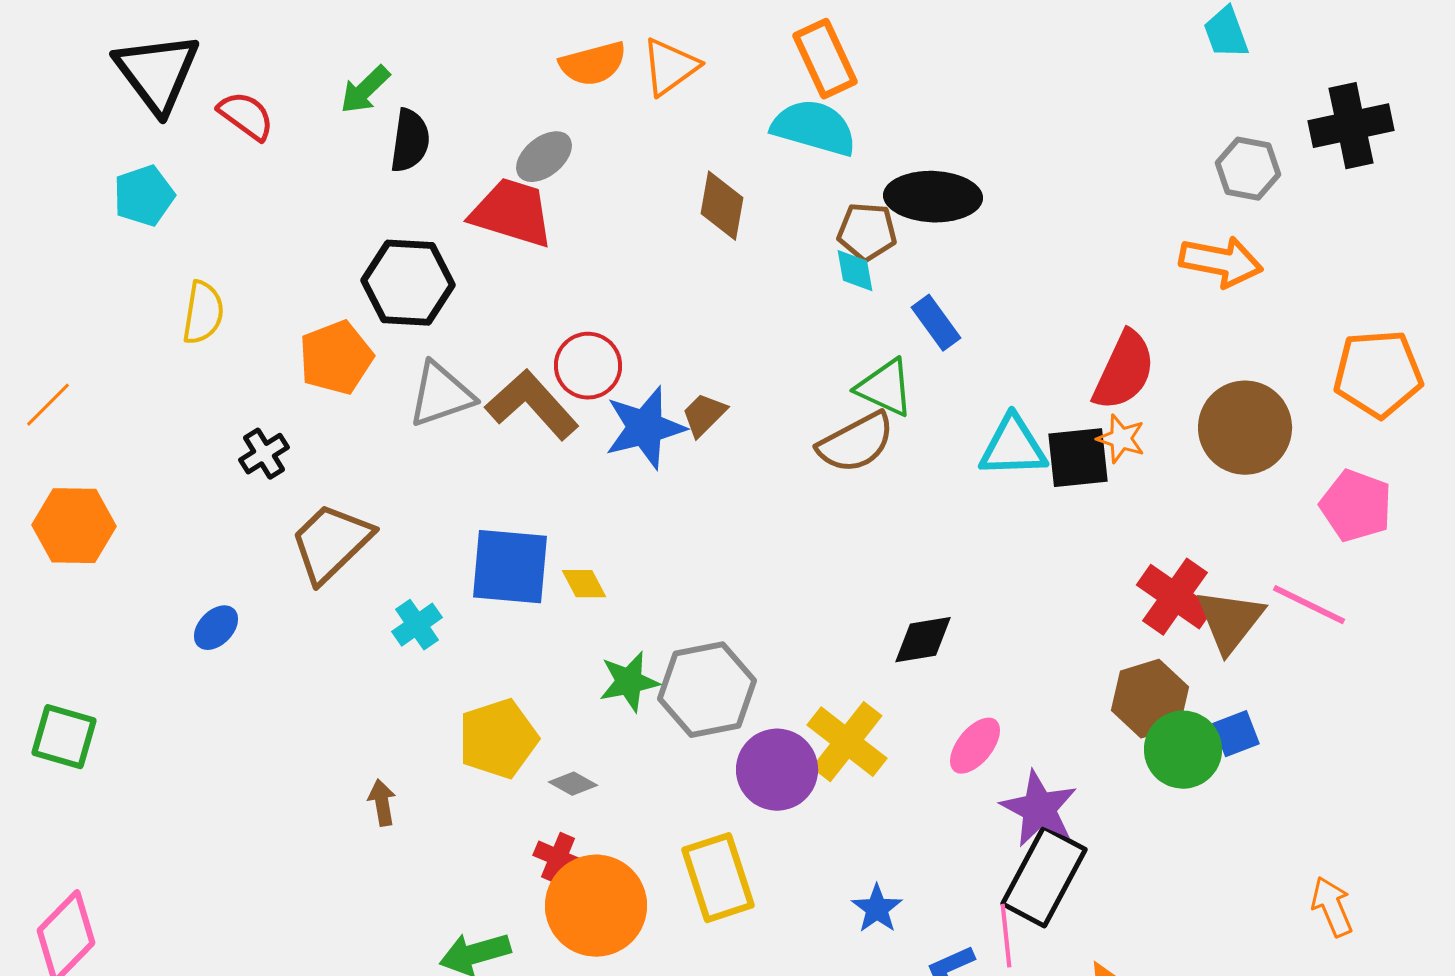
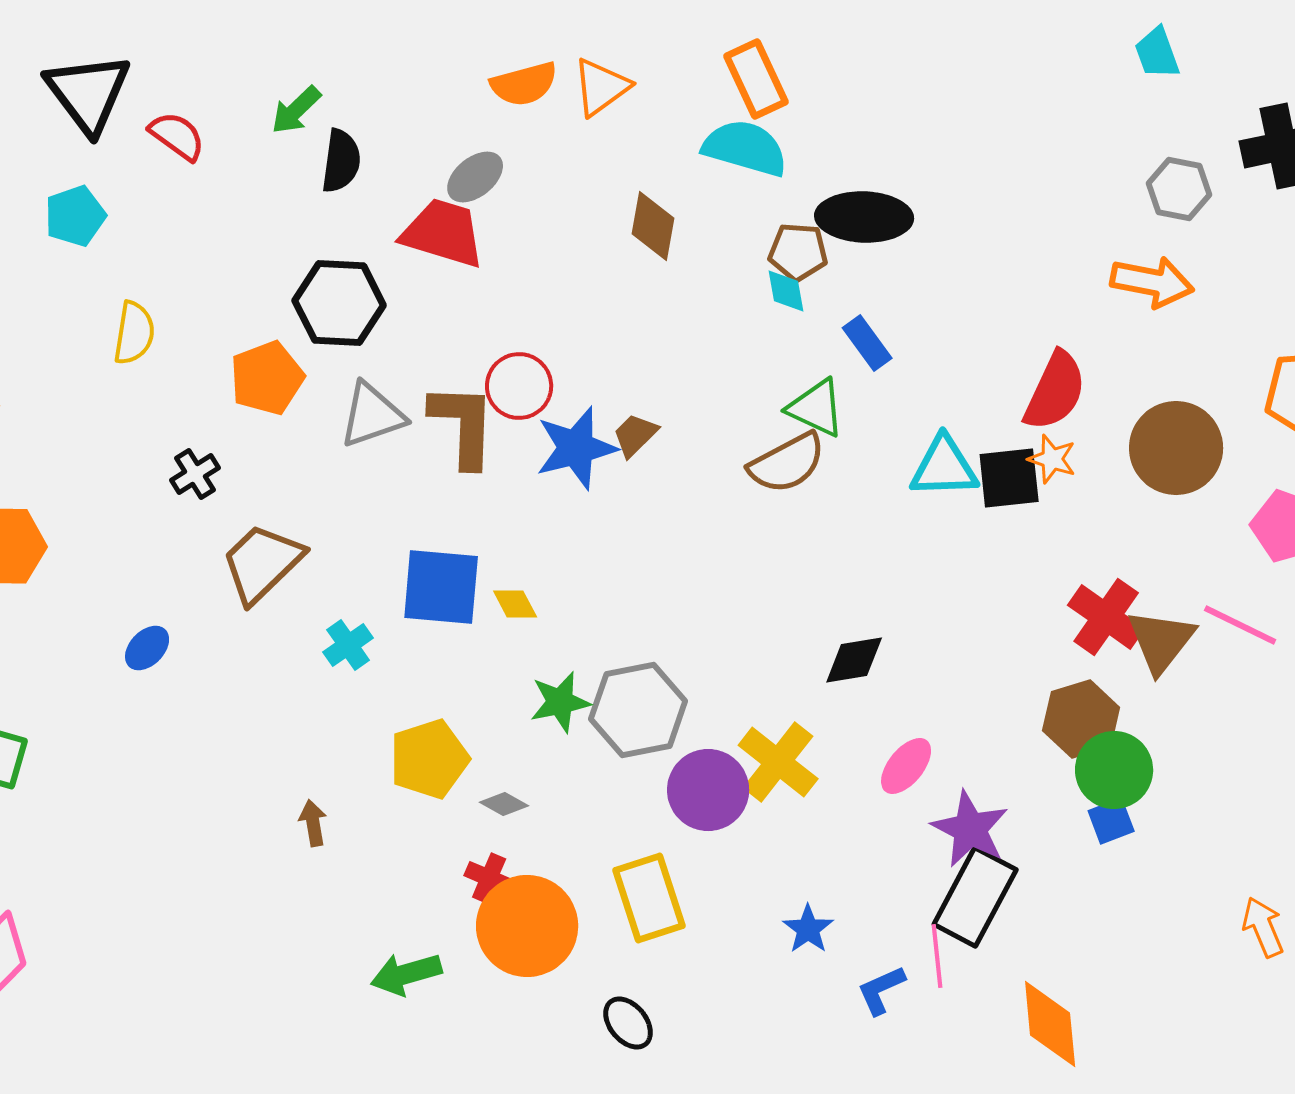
brown L-shape: (532, 405) -> (463, 425), turned 44
blue square: (1236, 734) -> (1111, 821), moved

